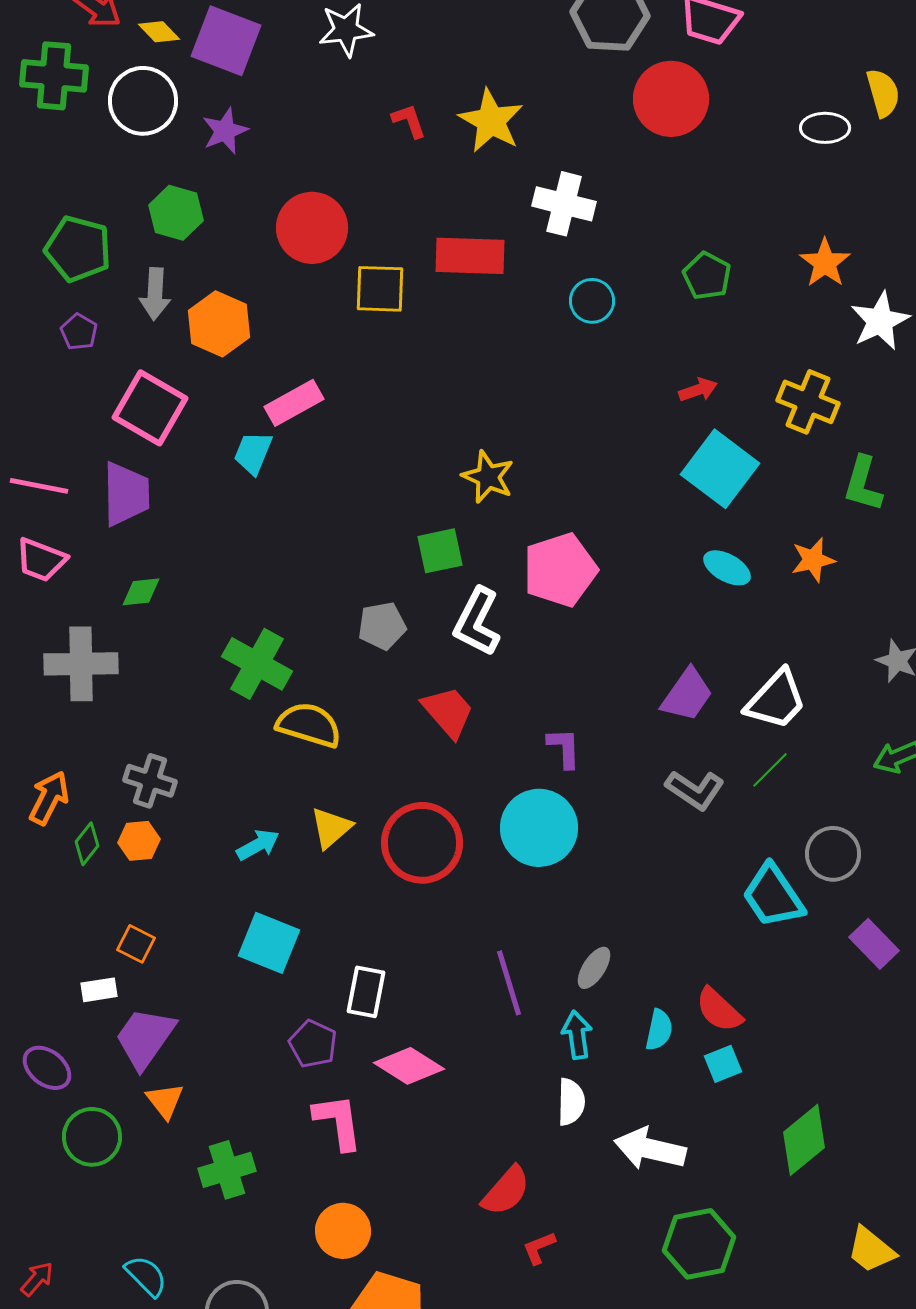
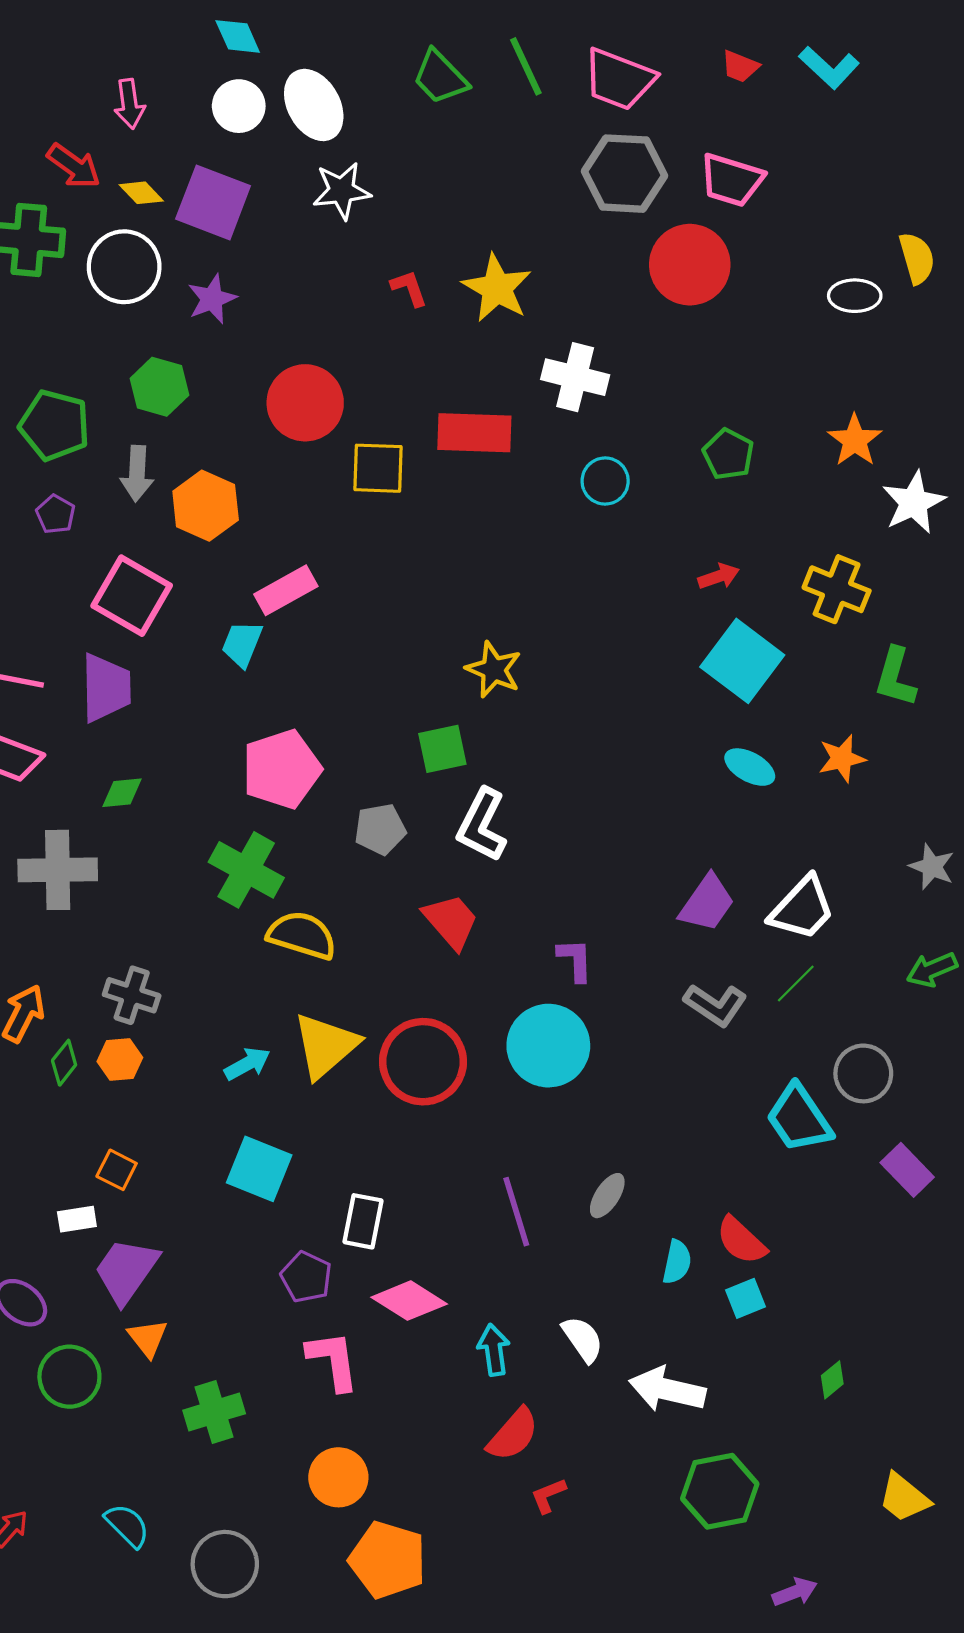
pink pentagon: (560, 570) -> (282, 769), moved
yellow triangle: (331, 828) -> (326, 1046), size x1.5
cyan arrow: (577, 1035) -> (494, 1350), moved
white semicircle: (571, 1102) -> (583, 1339), turned -36
green diamond: (804, 1140) -> (832, 1380), size x0.5

